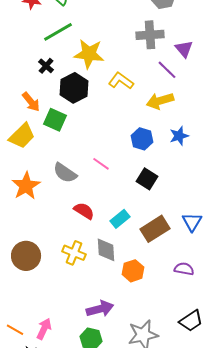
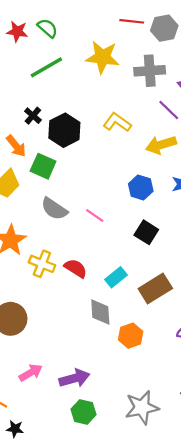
yellow star: (89, 54) -> (103, 57), moved
black cross: (46, 66) -> (33, 116), moved
gray semicircle: (65, 173) -> (54, 209), moved
yellow cross: (74, 253) -> (42, 264), moved
purple arrow: (100, 309) -> (74, 378), moved
pink arrow: (44, 329) -> (31, 373), moved, turned 35

